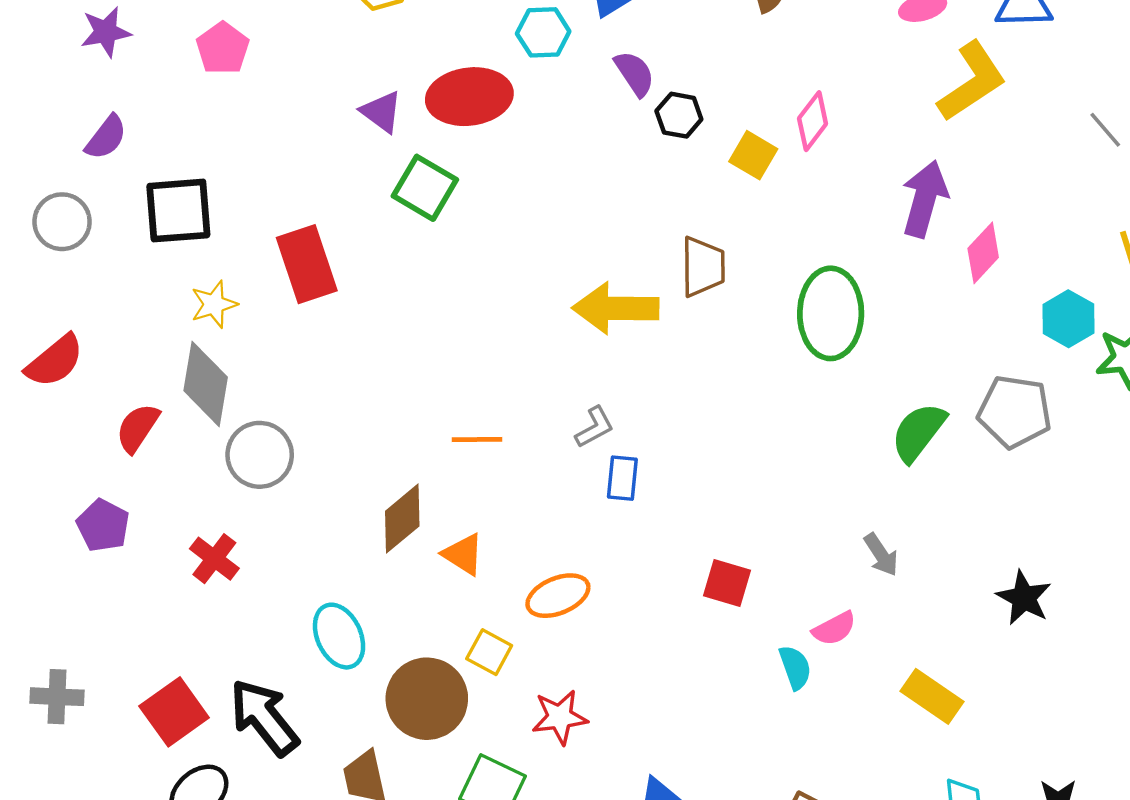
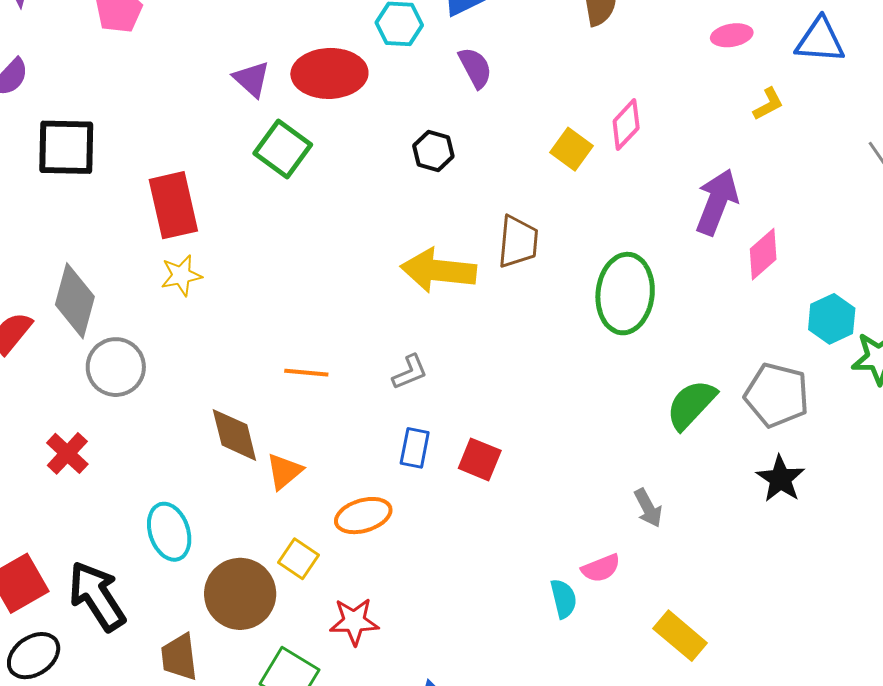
yellow L-shape: (972, 82) -> (768, 104), size x0.5
black hexagon: (679, 115) -> (433, 151), moved
yellow star: (214, 304) -> (181, 275), moved
blue rectangle: (622, 478) -> (415, 448), moved
brown diamond: (402, 519) -> (234, 435), turned -70
orange triangle: (463, 554) -> (284, 471), turned 42
red square: (727, 583) -> (480, 459), moved
black star: (1024, 598) -> (780, 479), moved

